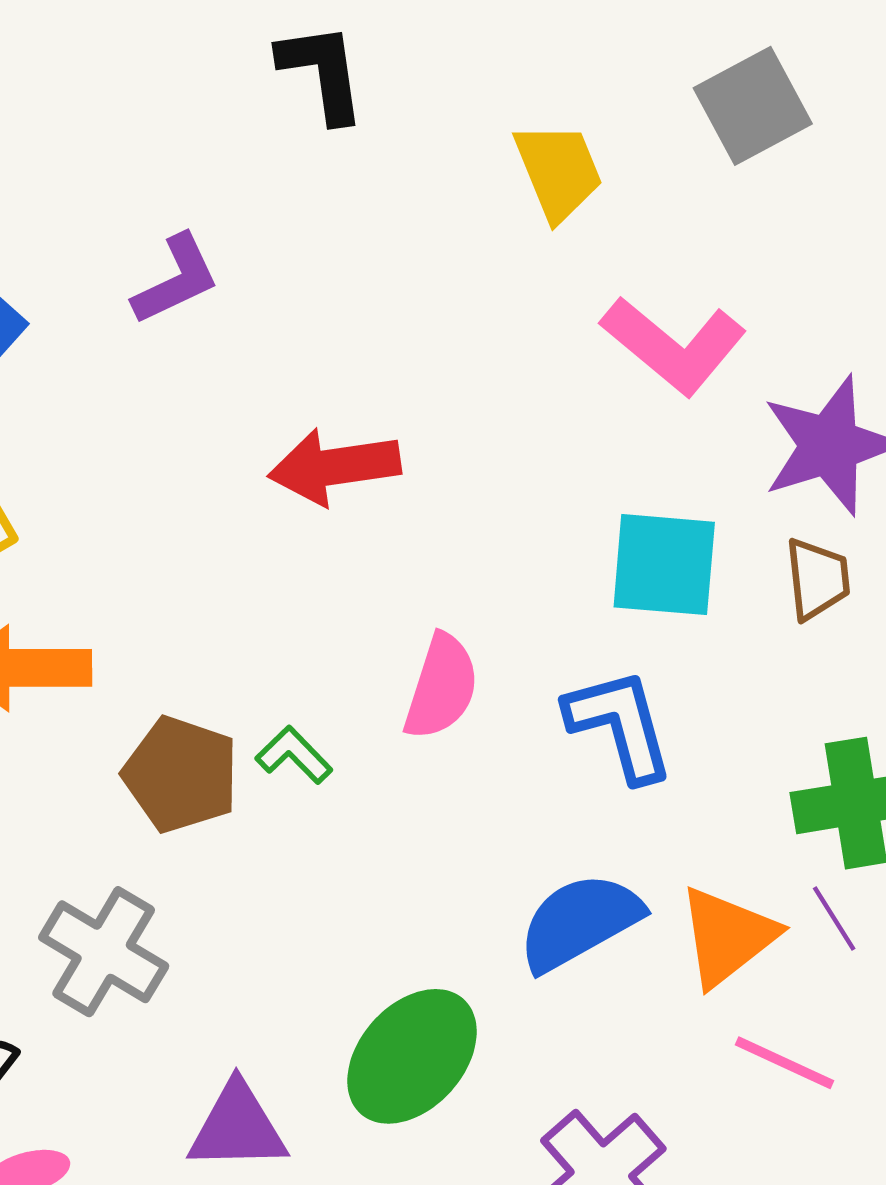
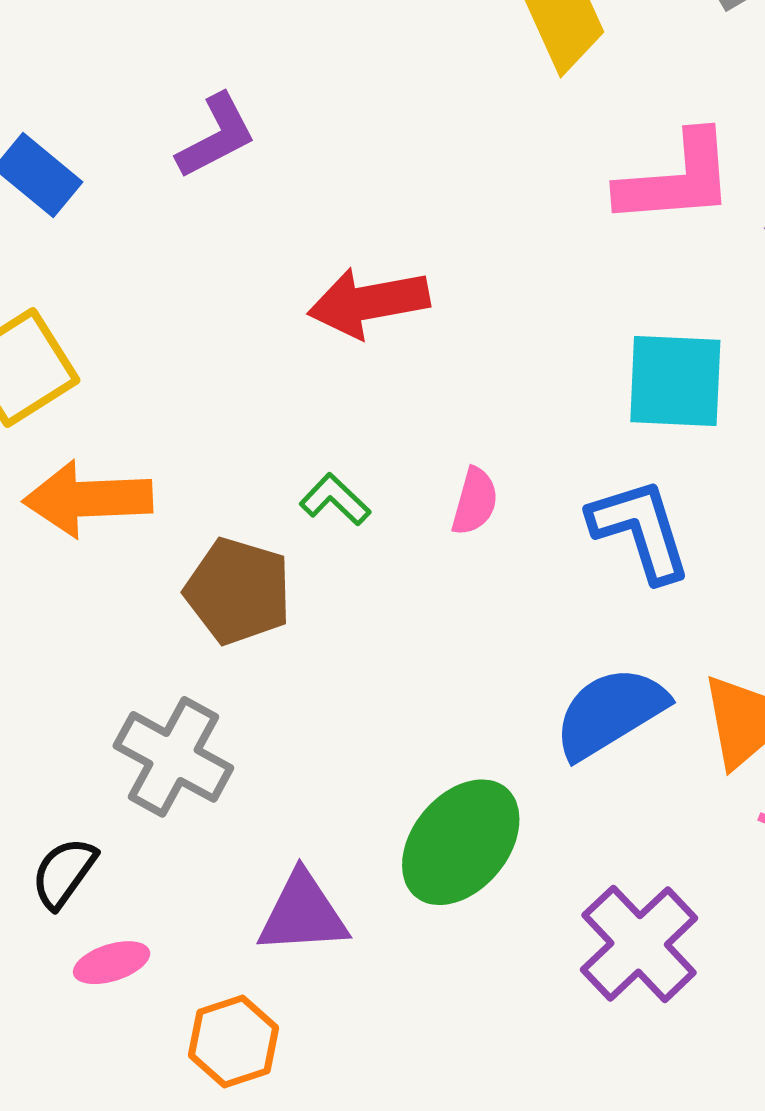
pink L-shape: (674, 345) -> (676, 179), turned -42
pink semicircle: (441, 687) -> (475, 501), size x0.7
green L-shape: (294, 755) -> (335, 500), moved

